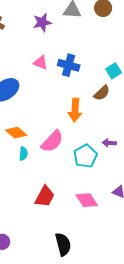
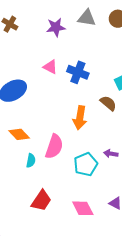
brown semicircle: (102, 93) -> (108, 103), turned -102
pink semicircle: (52, 141) -> (54, 147), turned -30
cyan semicircle: (23, 154) -> (31, 161), moved

